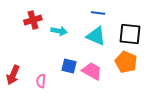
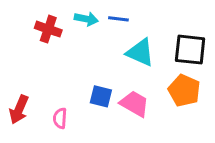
blue line: (98, 13) -> (118, 19), moved
red cross: (33, 20) -> (48, 29), turned 36
cyan arrow: (59, 31) -> (86, 19), moved

